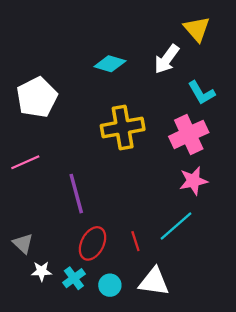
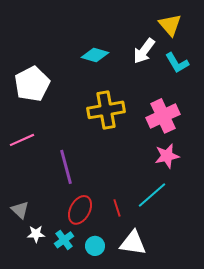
cyan L-shape: (201, 93) -> (177, 63), moved

